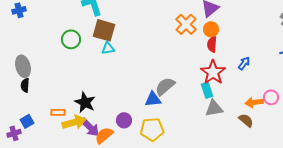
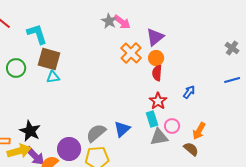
red star: (213, 72) -> (158, 101), size x0.7
gray semicircle: (165, 86) -> (96, 133), moved
pink circle: (271, 97) -> (172, 126), moved
blue triangle: (153, 99) -> (122, 129), moved, turned -36
orange arrow: (254, 102) -> (199, 131), turned -54
purple circle: (124, 120) -> (69, 149), size x1.5

